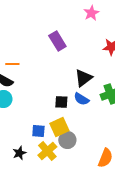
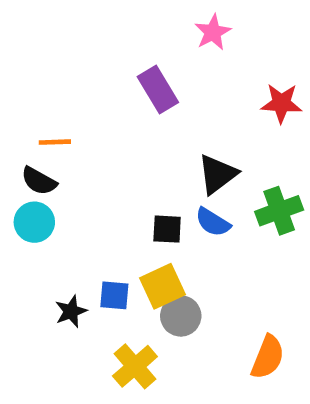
pink star: (91, 13) -> (213, 32), moved
yellow cross: (47, 151) -> (135, 366), moved
black star: (19, 153) -> (71, 311), moved

